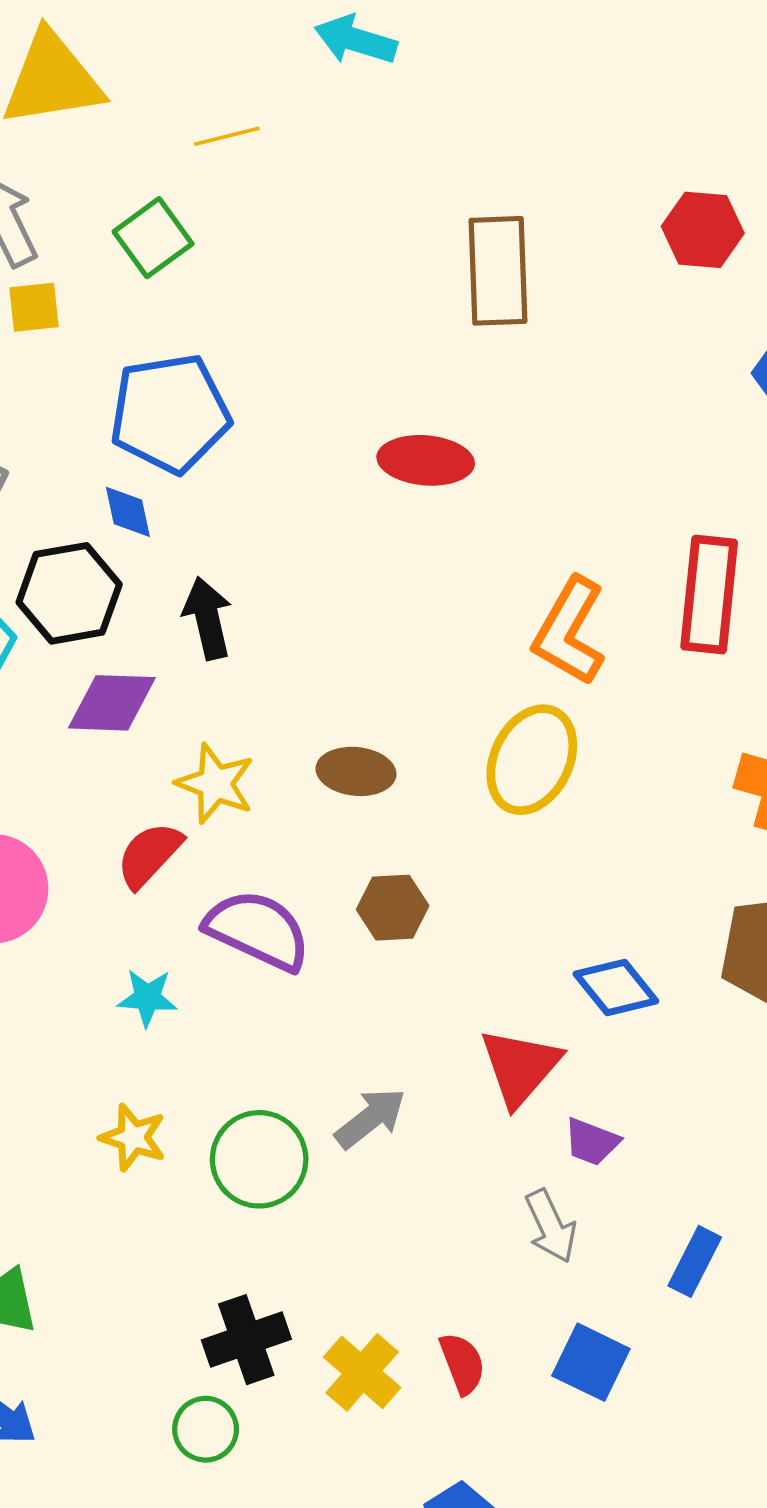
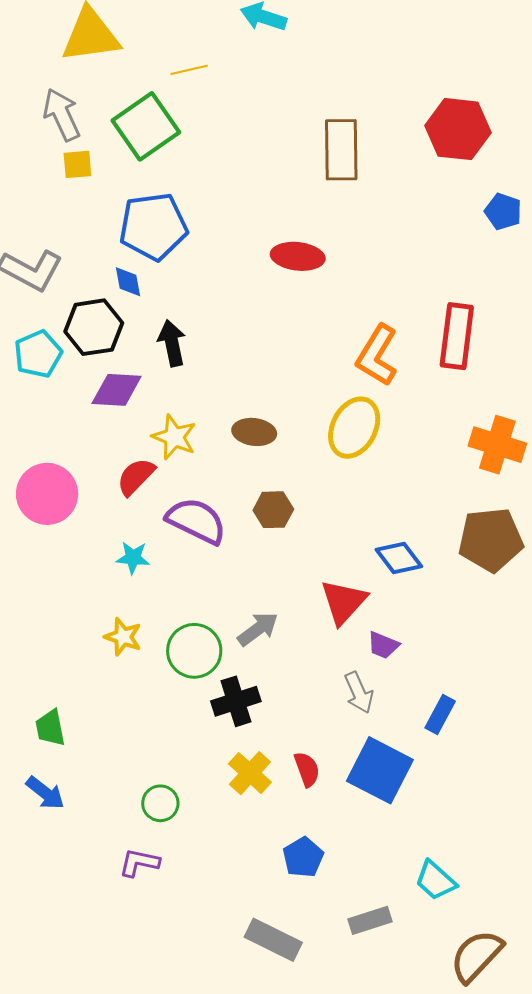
red hexagon: (703, 230) -> (458, 129), size x1.4
green square: (153, 238) -> (146, 126), size x1.5
black cross: (246, 1340) -> (236, 701), moved
blue square: (591, 1362) -> (380, 770), size x1.5

